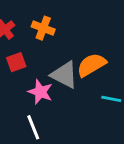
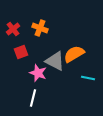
white line: (33, 127) -> (33, 98), turned 36

